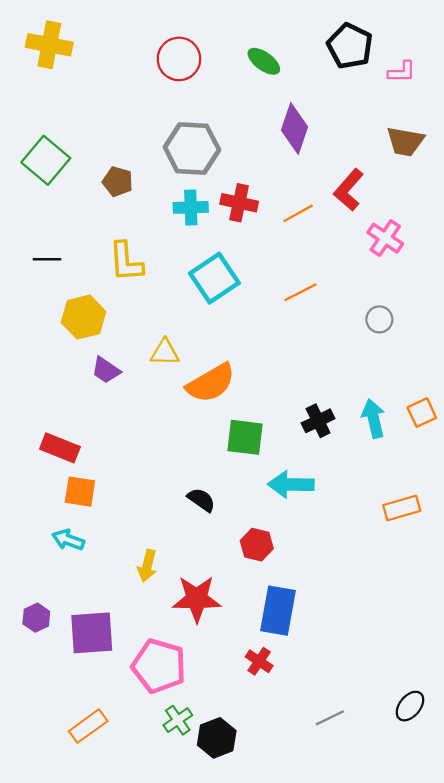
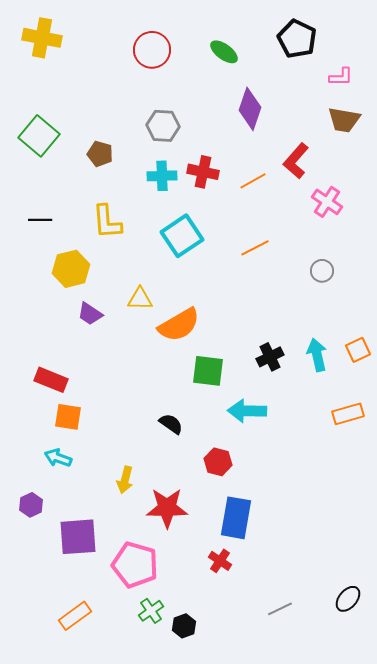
pink L-shape: (402, 72) -> (341, 77), moved
gray hexagon: (192, 149) -> (163, 126), size x0.7
orange rectangle: (402, 508) -> (348, 414), moved
purple hexagon: (36, 618) -> (31, 505), moved
black hexagon: (217, 738) -> (184, 626), size x0.7

